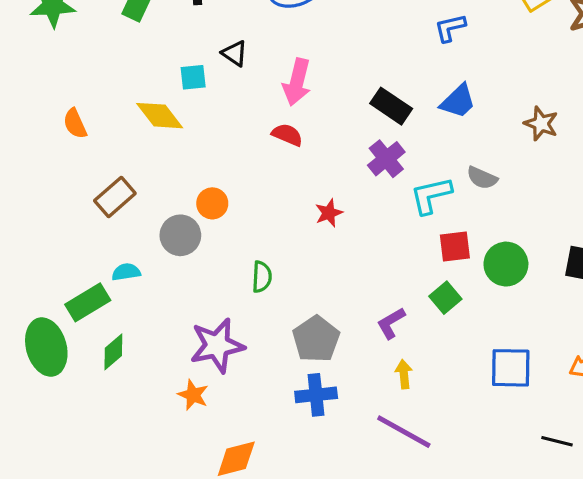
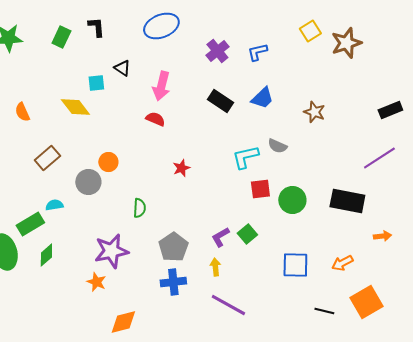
purple cross: (386, 159) -> (217, 51), moved
green square: (445, 298) -> (247, 234), moved
yellow arrow: (404, 374) -> (215, 267), moved

